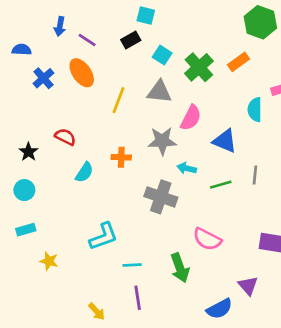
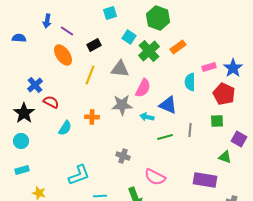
cyan square: (146, 15) -> (110, 13), turned -32
green hexagon: (260, 22) -> (158, 18), moved
black rectangle: (131, 40) -> (94, 45), moved
cyan square: (162, 55) -> (129, 37), moved
blue cross: (43, 78) -> (35, 85), moved
black star: (28, 152) -> (24, 113), size x1.5
cyan arrow: (187, 168) -> (147, 117), moved
gray cross: (161, 197) -> (123, 156), moved, size x0.6

